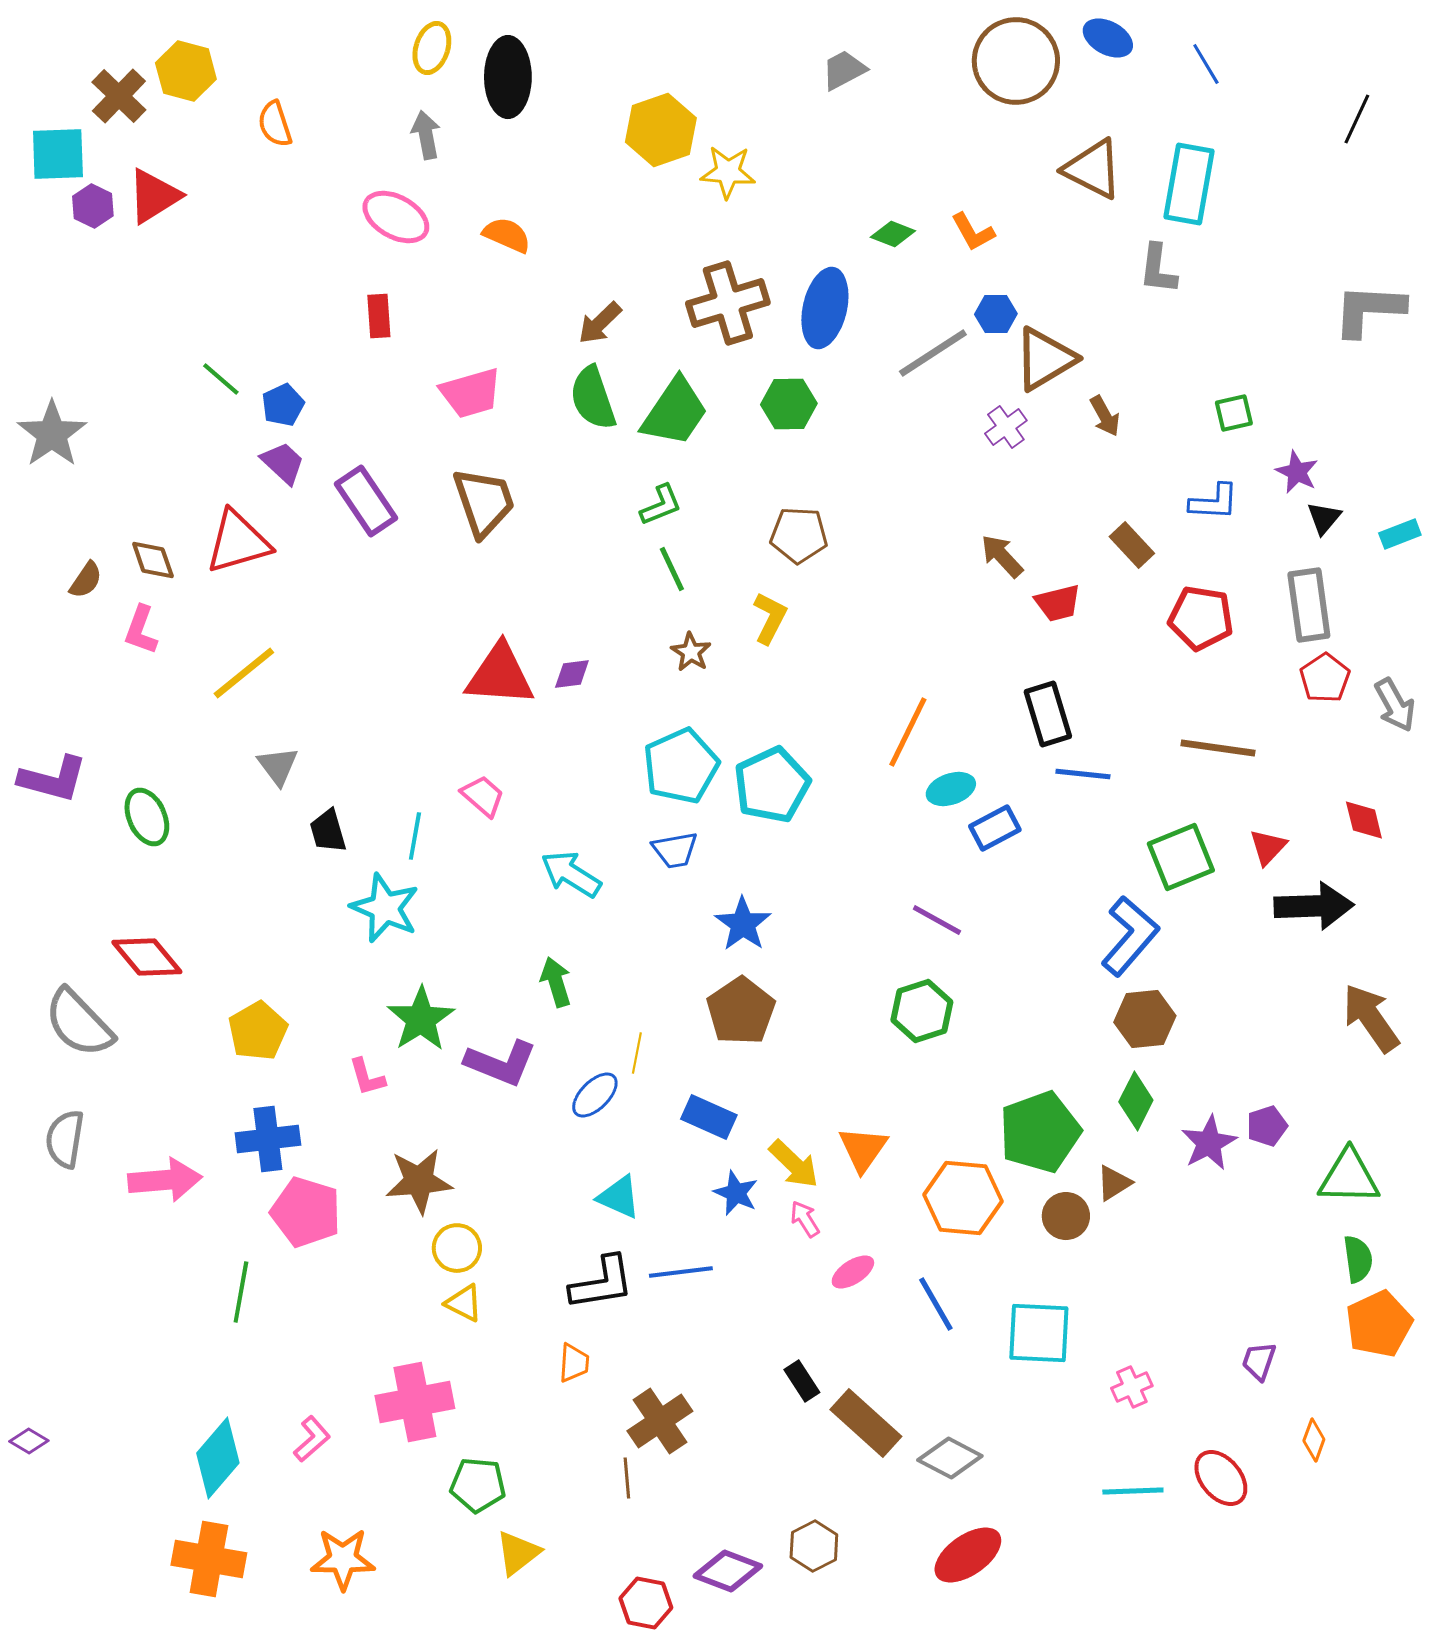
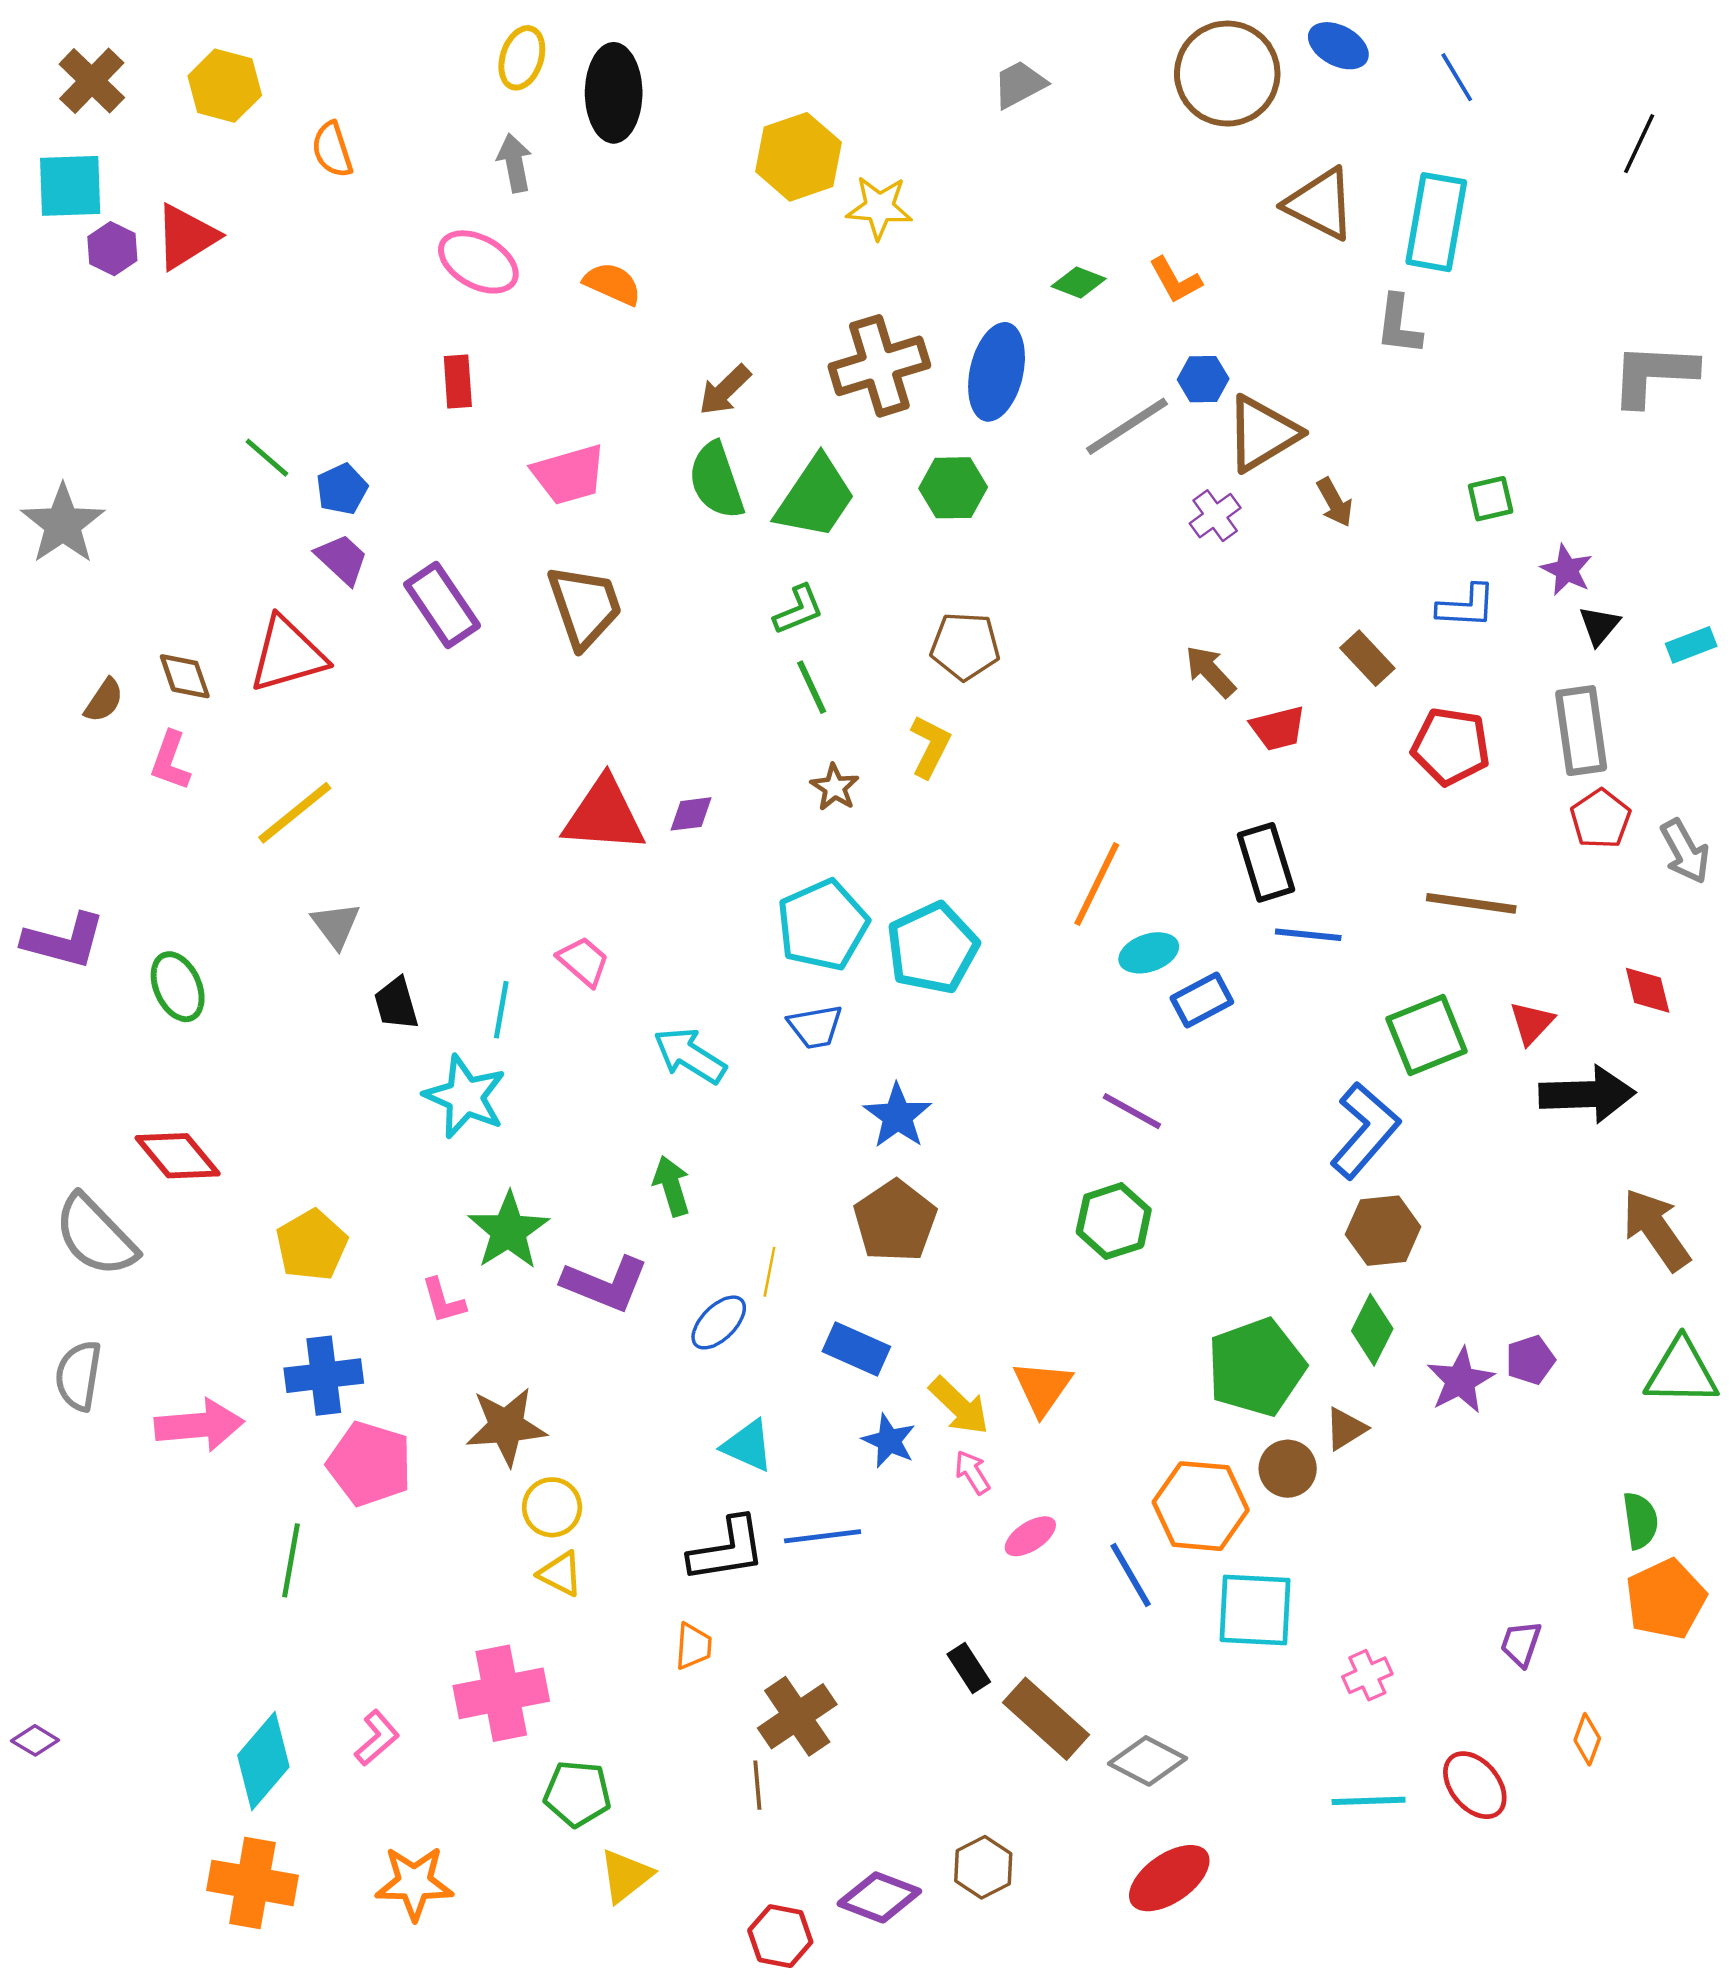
brown cross: (119, 96) -> (92, 81), moved
green triangle: (1349, 1177) -> (1681, 1372), moved
orange hexagon: (963, 1198) -> (1201, 1506), moved

